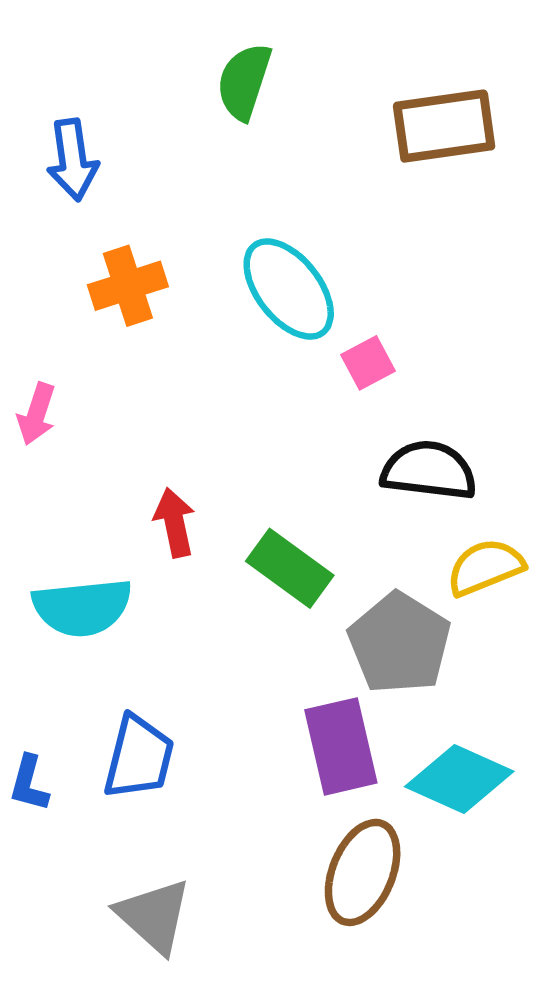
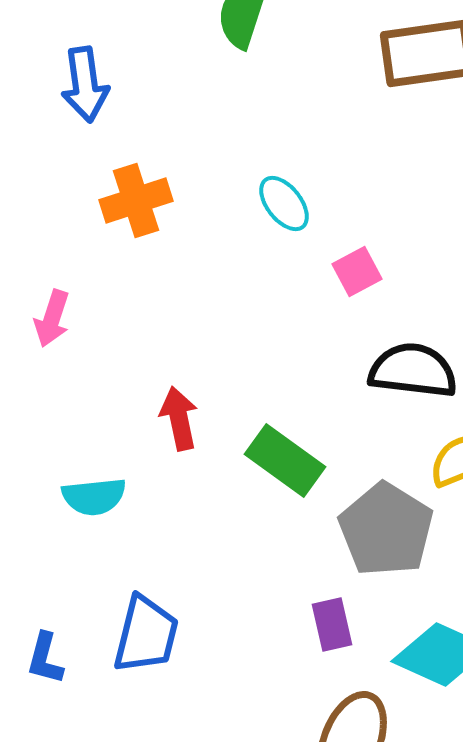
cyan ellipse: (289, 289) -> (284, 204), size x0.6
cyan semicircle: (82, 607) -> (94, 496), size x0.7
purple rectangle: (341, 746) -> (332, 624), size x0.6

